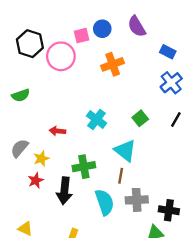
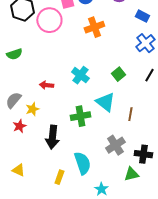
green cross: (84, 167) -> (80, 116), moved
brown line: (121, 176) -> (130, 114), moved
red star: (36, 180) -> (19, 126), moved
gray cross: (137, 200) -> (115, 145), turned -30
cyan semicircle: (105, 202) -> (82, 163), moved

